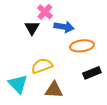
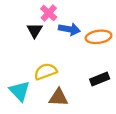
orange ellipse: (82, 46) -> (99, 37), moved

